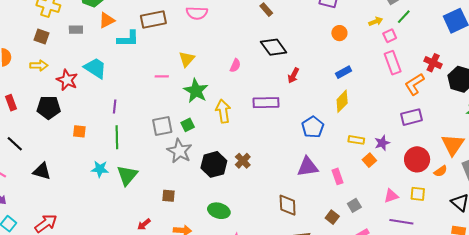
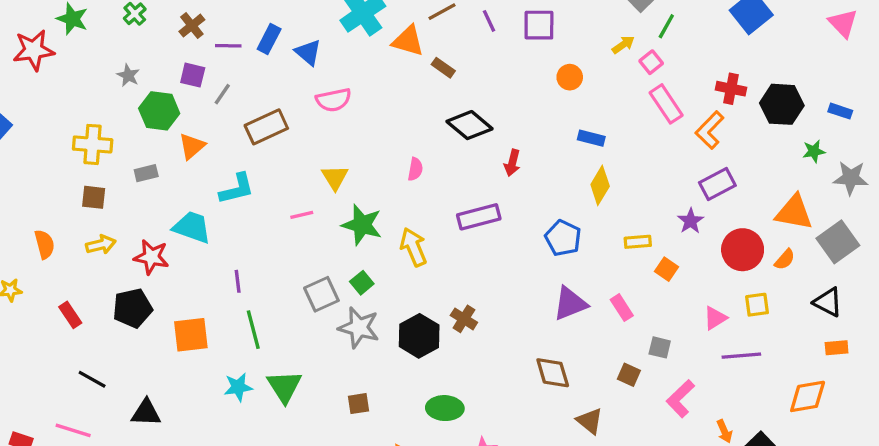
cyan L-shape: (128, 39) -> (237, 189), moved
blue rectangle: (344, 72) -> (591, 138), turned 56
orange square: (79, 131) -> (191, 335), size x1.6
purple star: (382, 143) -> (691, 221), moved
orange triangle: (453, 145) -> (794, 212), turned -40
gray square: (354, 205) -> (660, 347), turned -32

